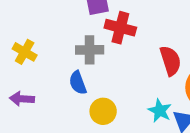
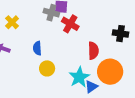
gray cross: (90, 50) -> (51, 13), moved
cyan star: (160, 111) -> (79, 77), size x1.5

